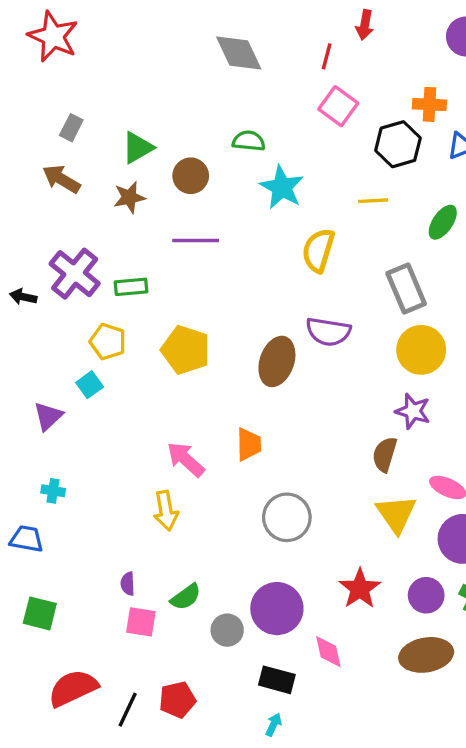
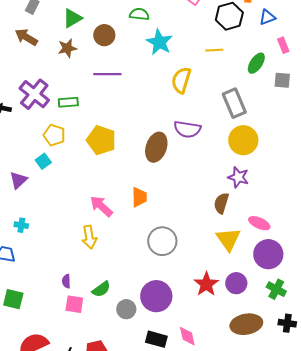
purple circle: (426, 595) -> (236, 283), moved
pink diamond: (328, 652) -> (187, 336), moved

